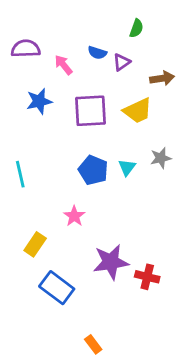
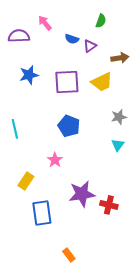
pink arrow: (63, 65) -> (45, 23), moved
cyan triangle: (127, 167) -> (118, 145), moved
blue rectangle: (57, 288) -> (42, 213), turned 45

